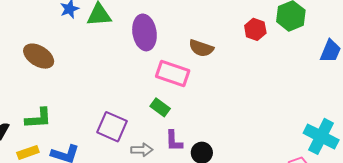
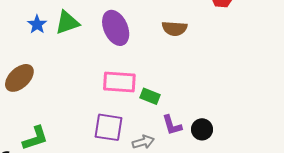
brown ellipse: (39, 56) -> (19, 78), turned -60
pink rectangle: (173, 73) -> (119, 82), moved

